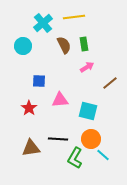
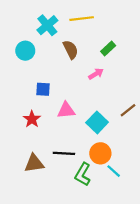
green rectangle: (84, 44) -> (108, 48), moved, turned 56
brown line: (110, 83) -> (128, 110), moved
cyan square: (88, 111) -> (97, 122), turned 30

